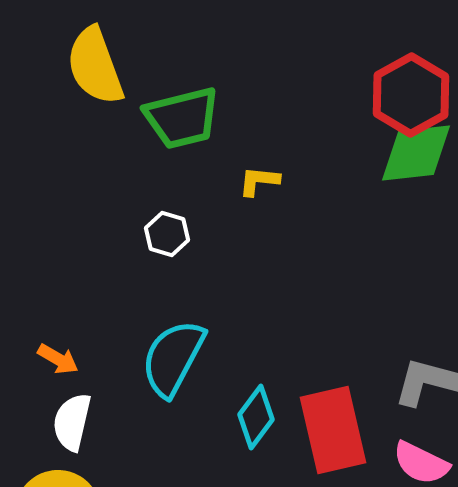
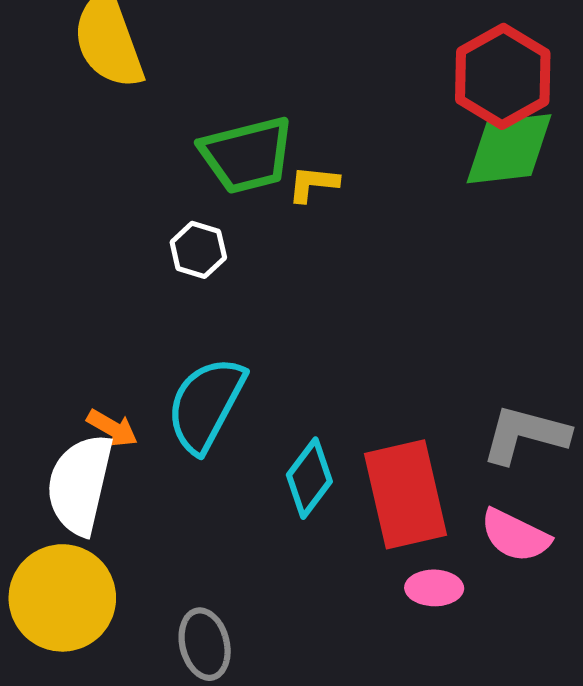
green trapezoid: (182, 118) -> (247, 155), moved
orange arrow: (58, 359) -> (112, 428), moved
white semicircle: (72, 422) -> (80, 484), size x1.4

